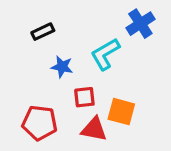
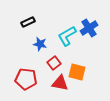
blue cross: (140, 24) -> (89, 28), moved
red square: (84, 97) -> (54, 63), turned -32

